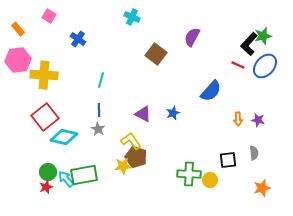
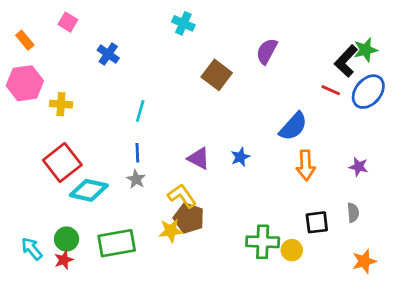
yellow cross: (44, 75) -> (61, 104), size x0.6
orange arrow: (238, 119) -> (306, 165), moved, size x1.5
cyan arrow: (66, 179) -> (32, 249), moved

